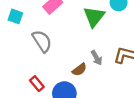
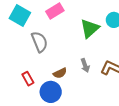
cyan square: (15, 16) -> (20, 15), size x1.5
brown semicircle: (79, 70) -> (60, 73), moved

